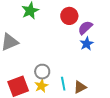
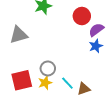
cyan line: (63, 84) -> (67, 83), turned -40

